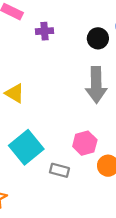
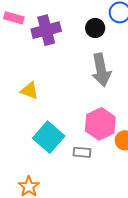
purple cross: (45, 31) -> (46, 30), size x1.8
pink hexagon: (85, 143) -> (100, 124), size x1.4

